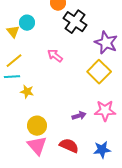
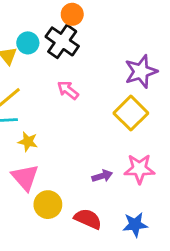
black cross: (75, 22) -> (62, 41), moved
purple star: (106, 43) -> (141, 72), turned 30
yellow circle: (37, 126) -> (48, 205), moved
pink triangle: (37, 146) -> (25, 177), moved

